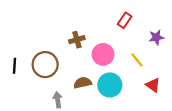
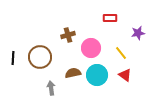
red rectangle: (125, 20) -> (110, 18), turned 56
red triangle: (153, 85) -> (125, 75), moved

